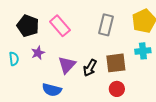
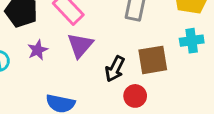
purple triangle: (67, 65) -> (80, 45), moved
red circle: (117, 89) -> (135, 96), moved

